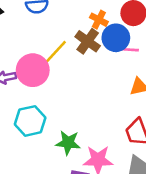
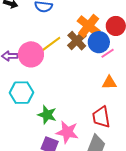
orange cross: (99, 20) -> (89, 26), size x1.6
pink line: (130, 50) -> (108, 53), turned -48

